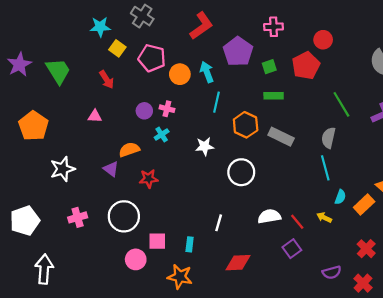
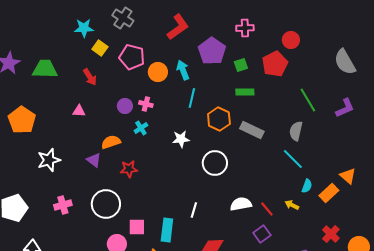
green trapezoid: (58, 71) -> (45, 69), turned -56
cyan line: (325, 168) -> (293, 159), turned -30
cyan rectangle: (190, 244) -> (167, 230), size x1.6

